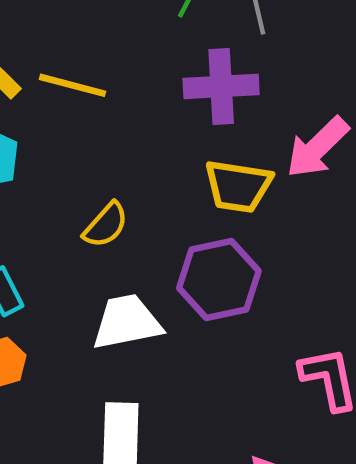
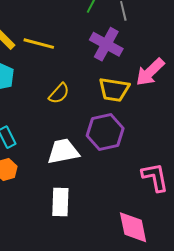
purple cross: (221, 86) -> (106, 44), turned 32
yellow semicircle: (106, 225) -> (59, 93), moved

